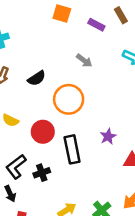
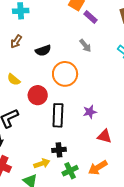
purple rectangle: (96, 25) -> (90, 17), moved
black cross: (42, 173) -> (59, 150), moved

